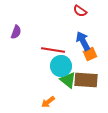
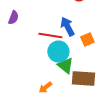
blue arrow: (83, 41) -> (67, 27), moved
brown rectangle: (86, 80) -> (83, 79), moved

